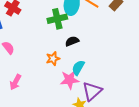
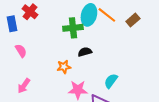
cyan semicircle: (78, 68) -> (111, 81), moved

